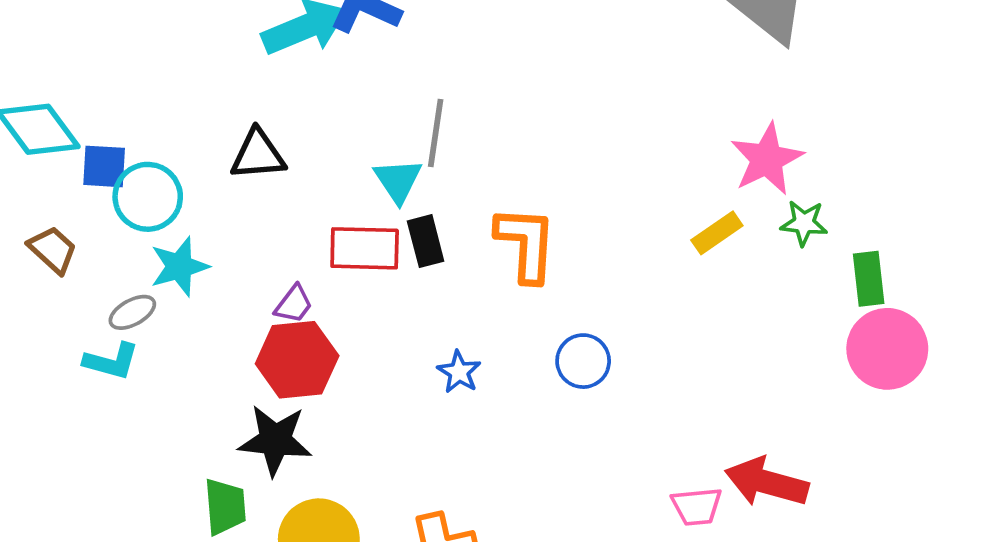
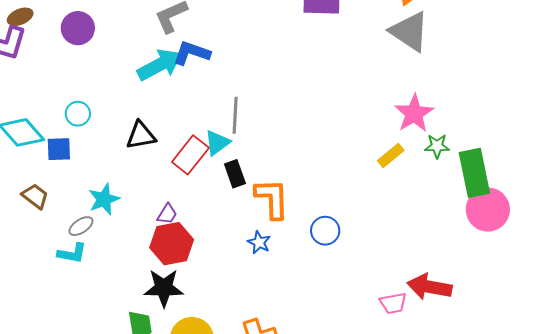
cyan triangle: (398, 181) -> (217, 143), turned 32
cyan circle: (148, 197) -> (78, 114), moved, size x0.7
orange L-shape: (526, 244) -> (272, 199), moved
red rectangle: (365, 248) -> (190, 155), moved, turned -48
green rectangle: (869, 279) -> (474, 173), size x1.6

